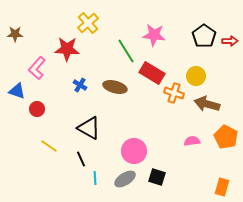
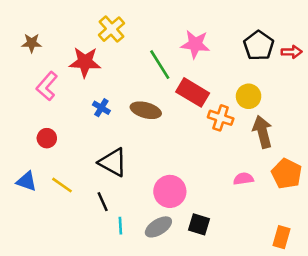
brown star: (15, 34) -> (32, 43), moved
blue triangle: (17, 91) -> (27, 181), moved
brown arrow: (207, 104) -> (262, 132), turned 60

